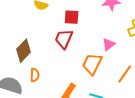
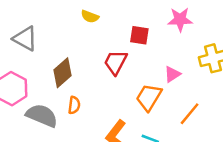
red square: (72, 17) -> (139, 35), moved

